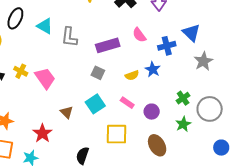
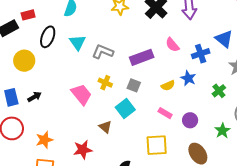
cyan triangle: (45, 26) -> (78, 42), turned 30
gray L-shape: (69, 37) -> (103, 52), turned 110
yellow cross: (21, 71) -> (105, 83), moved
green cross: (183, 98) -> (219, 91), moved
cyan square: (95, 104) -> (125, 109), moved
red star: (42, 133) -> (83, 150), turned 30

